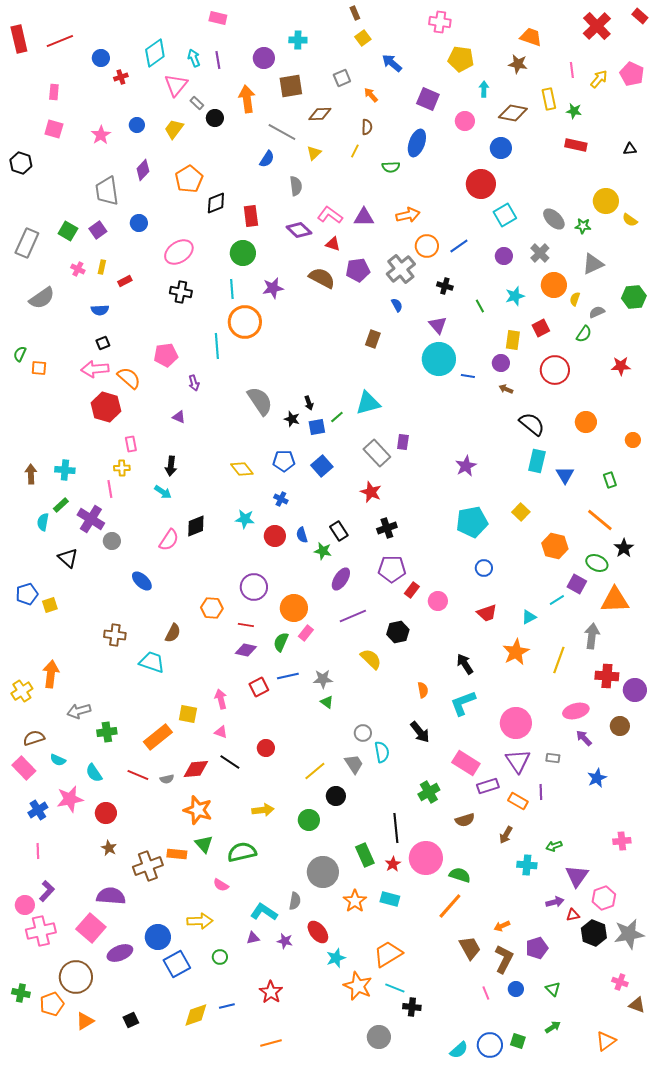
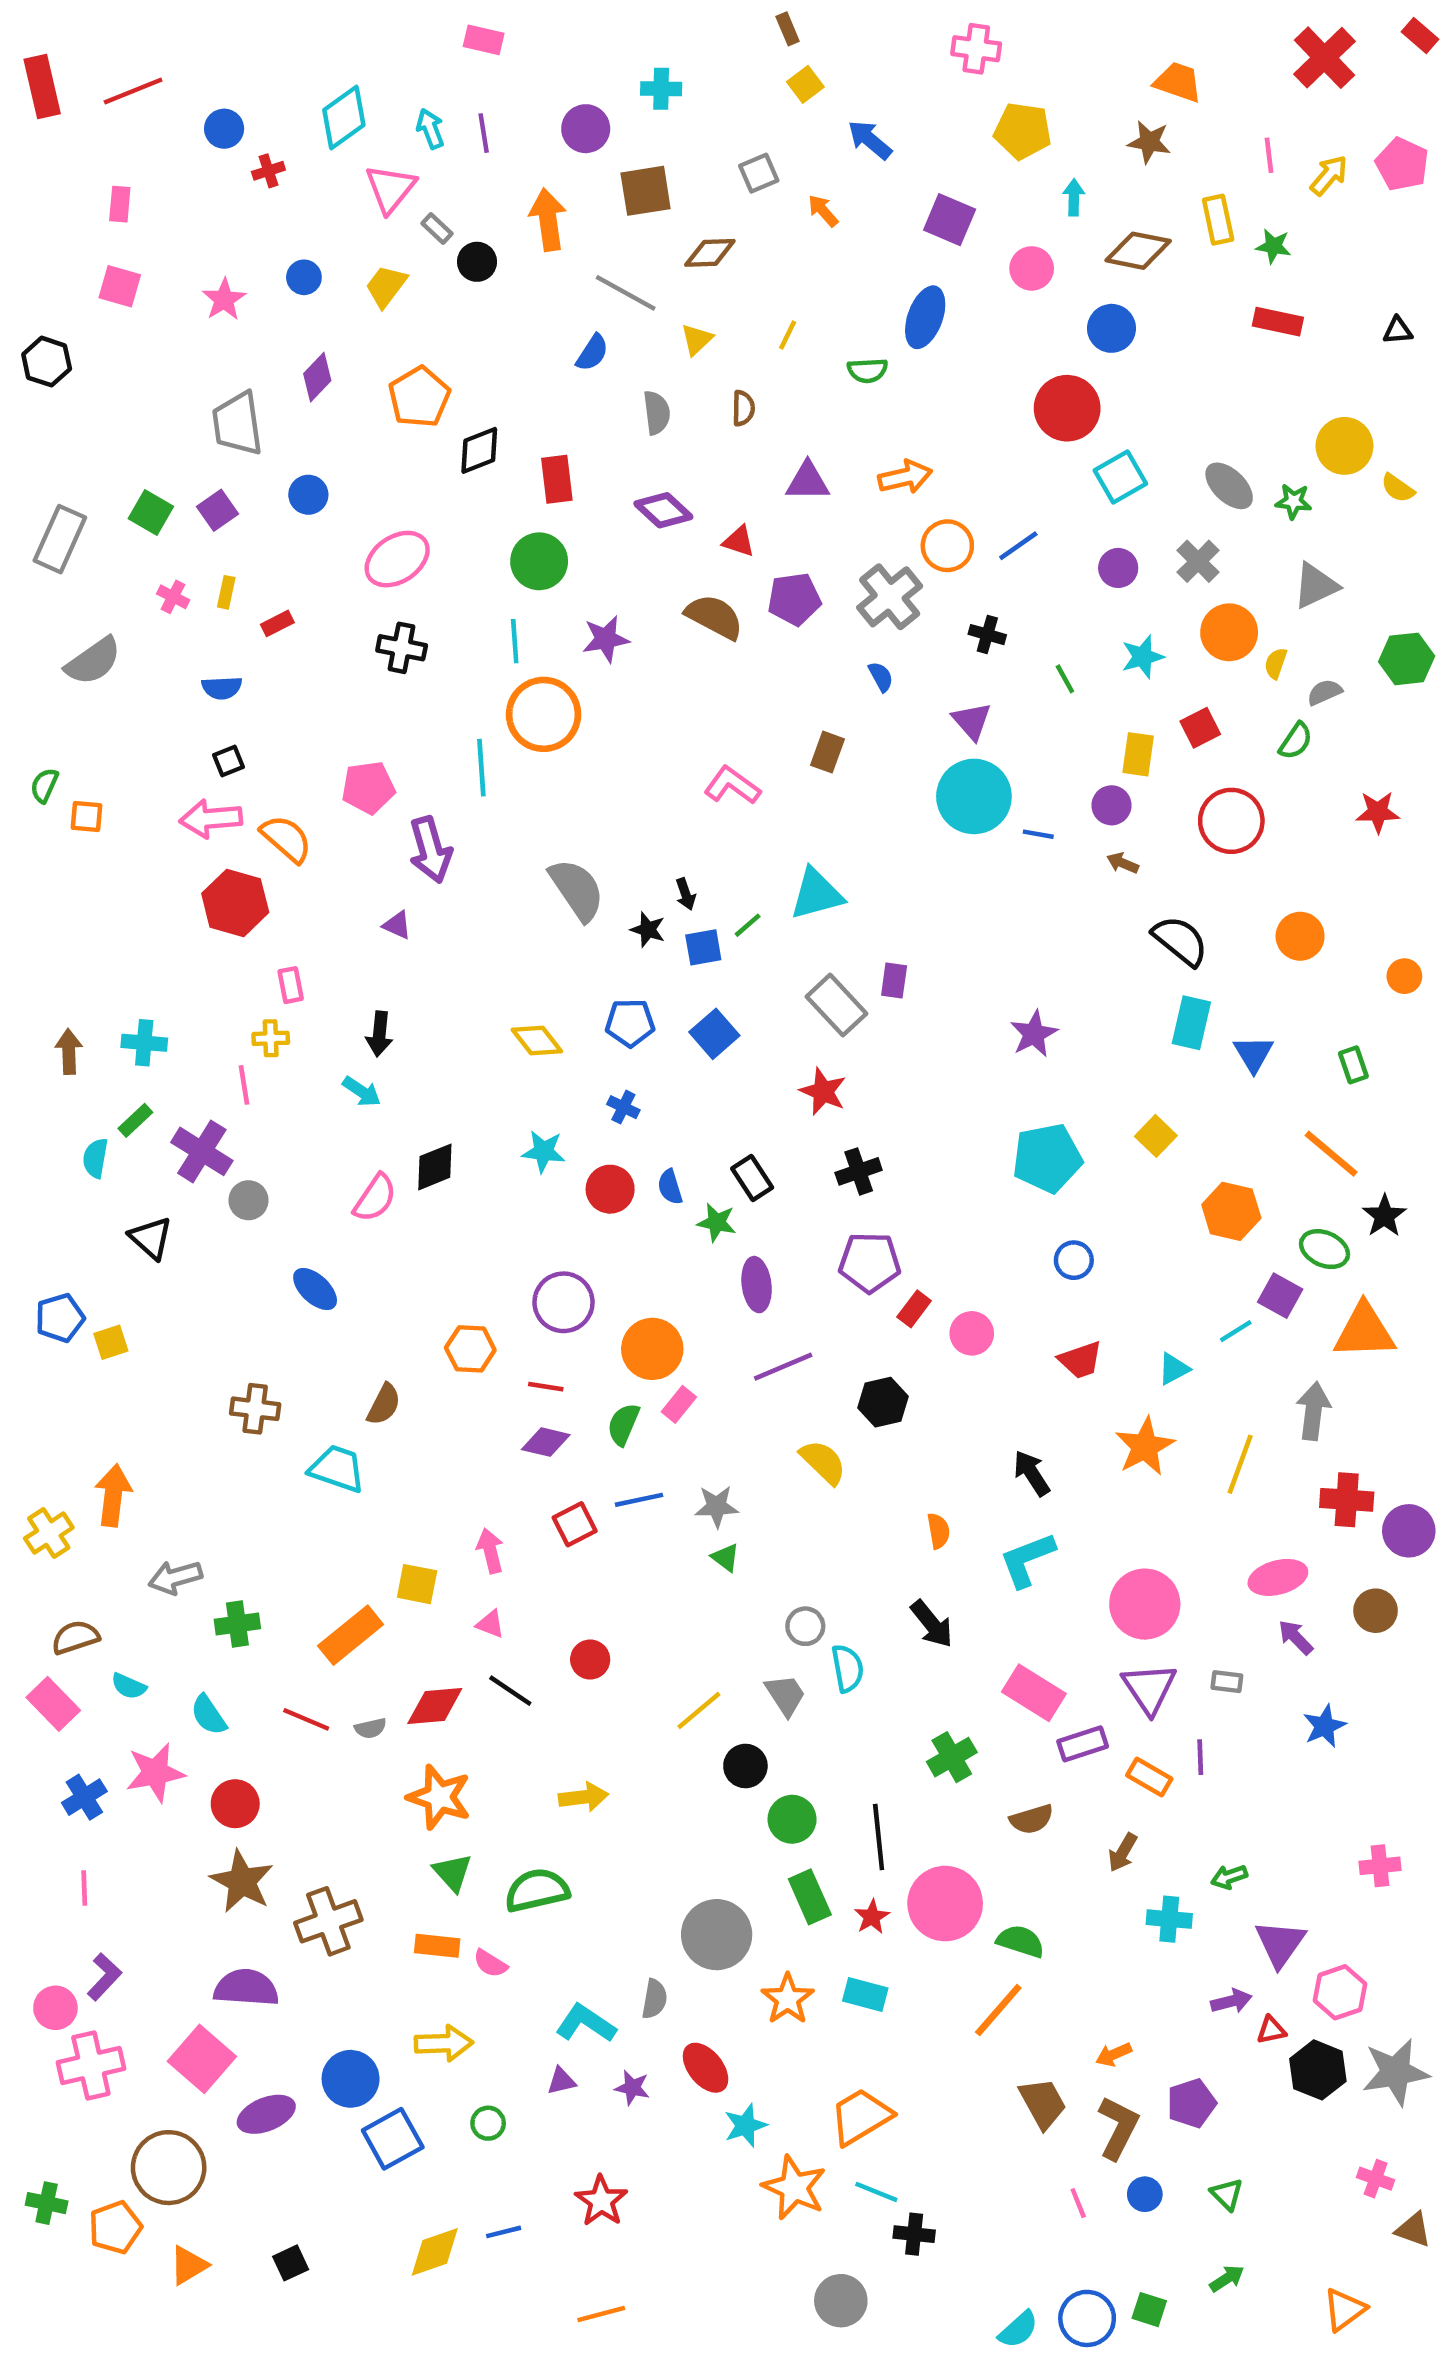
brown semicircle: (367, 127) -> (743, 408), moved
pink L-shape: (330, 215) -> (732, 785), moved
purple arrow: (194, 383) -> (430, 850), size x1.8
purple ellipse: (341, 579) -> (757, 1285), turned -40
green circle: (309, 820) -> (792, 1819), moved
brown star: (109, 848) -> (242, 1881), size x1.8
orange rectangle: (177, 854) -> (437, 1946), moved

